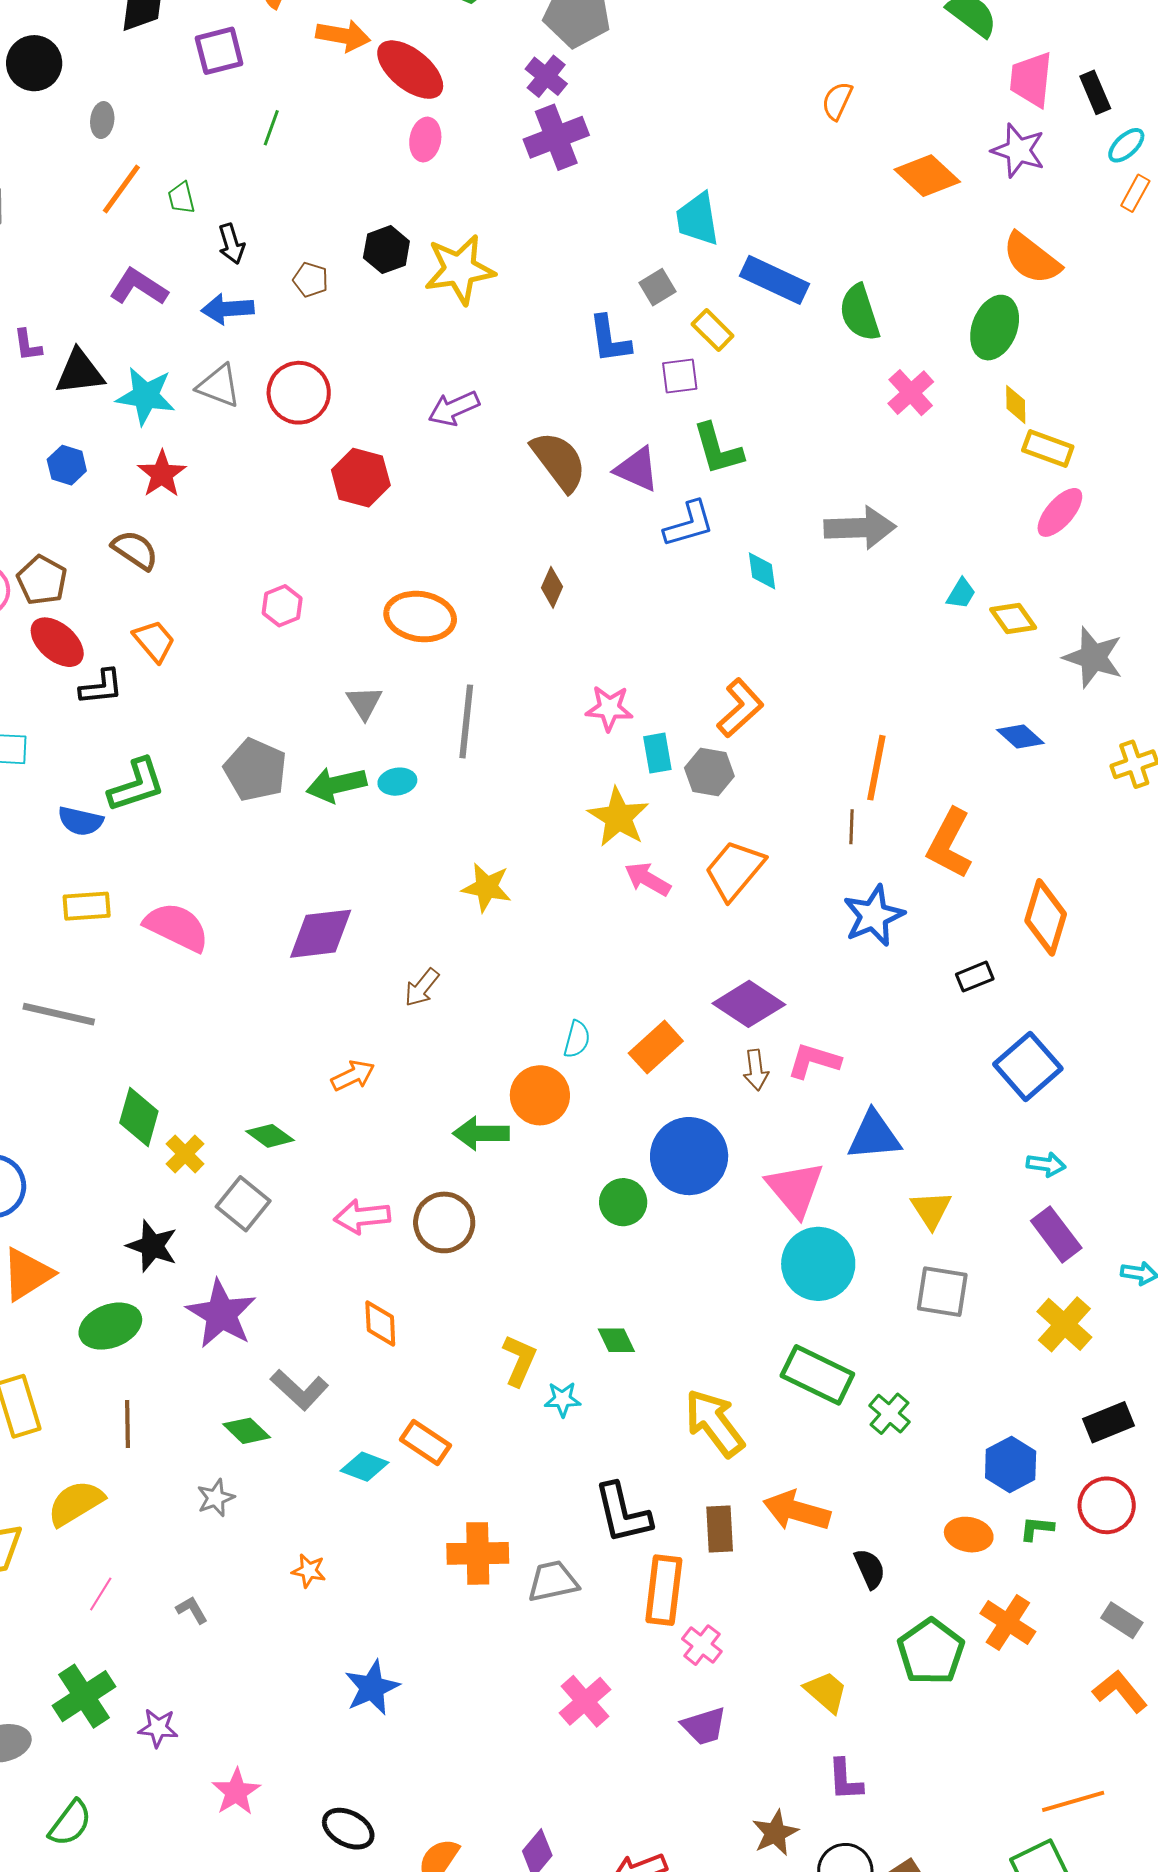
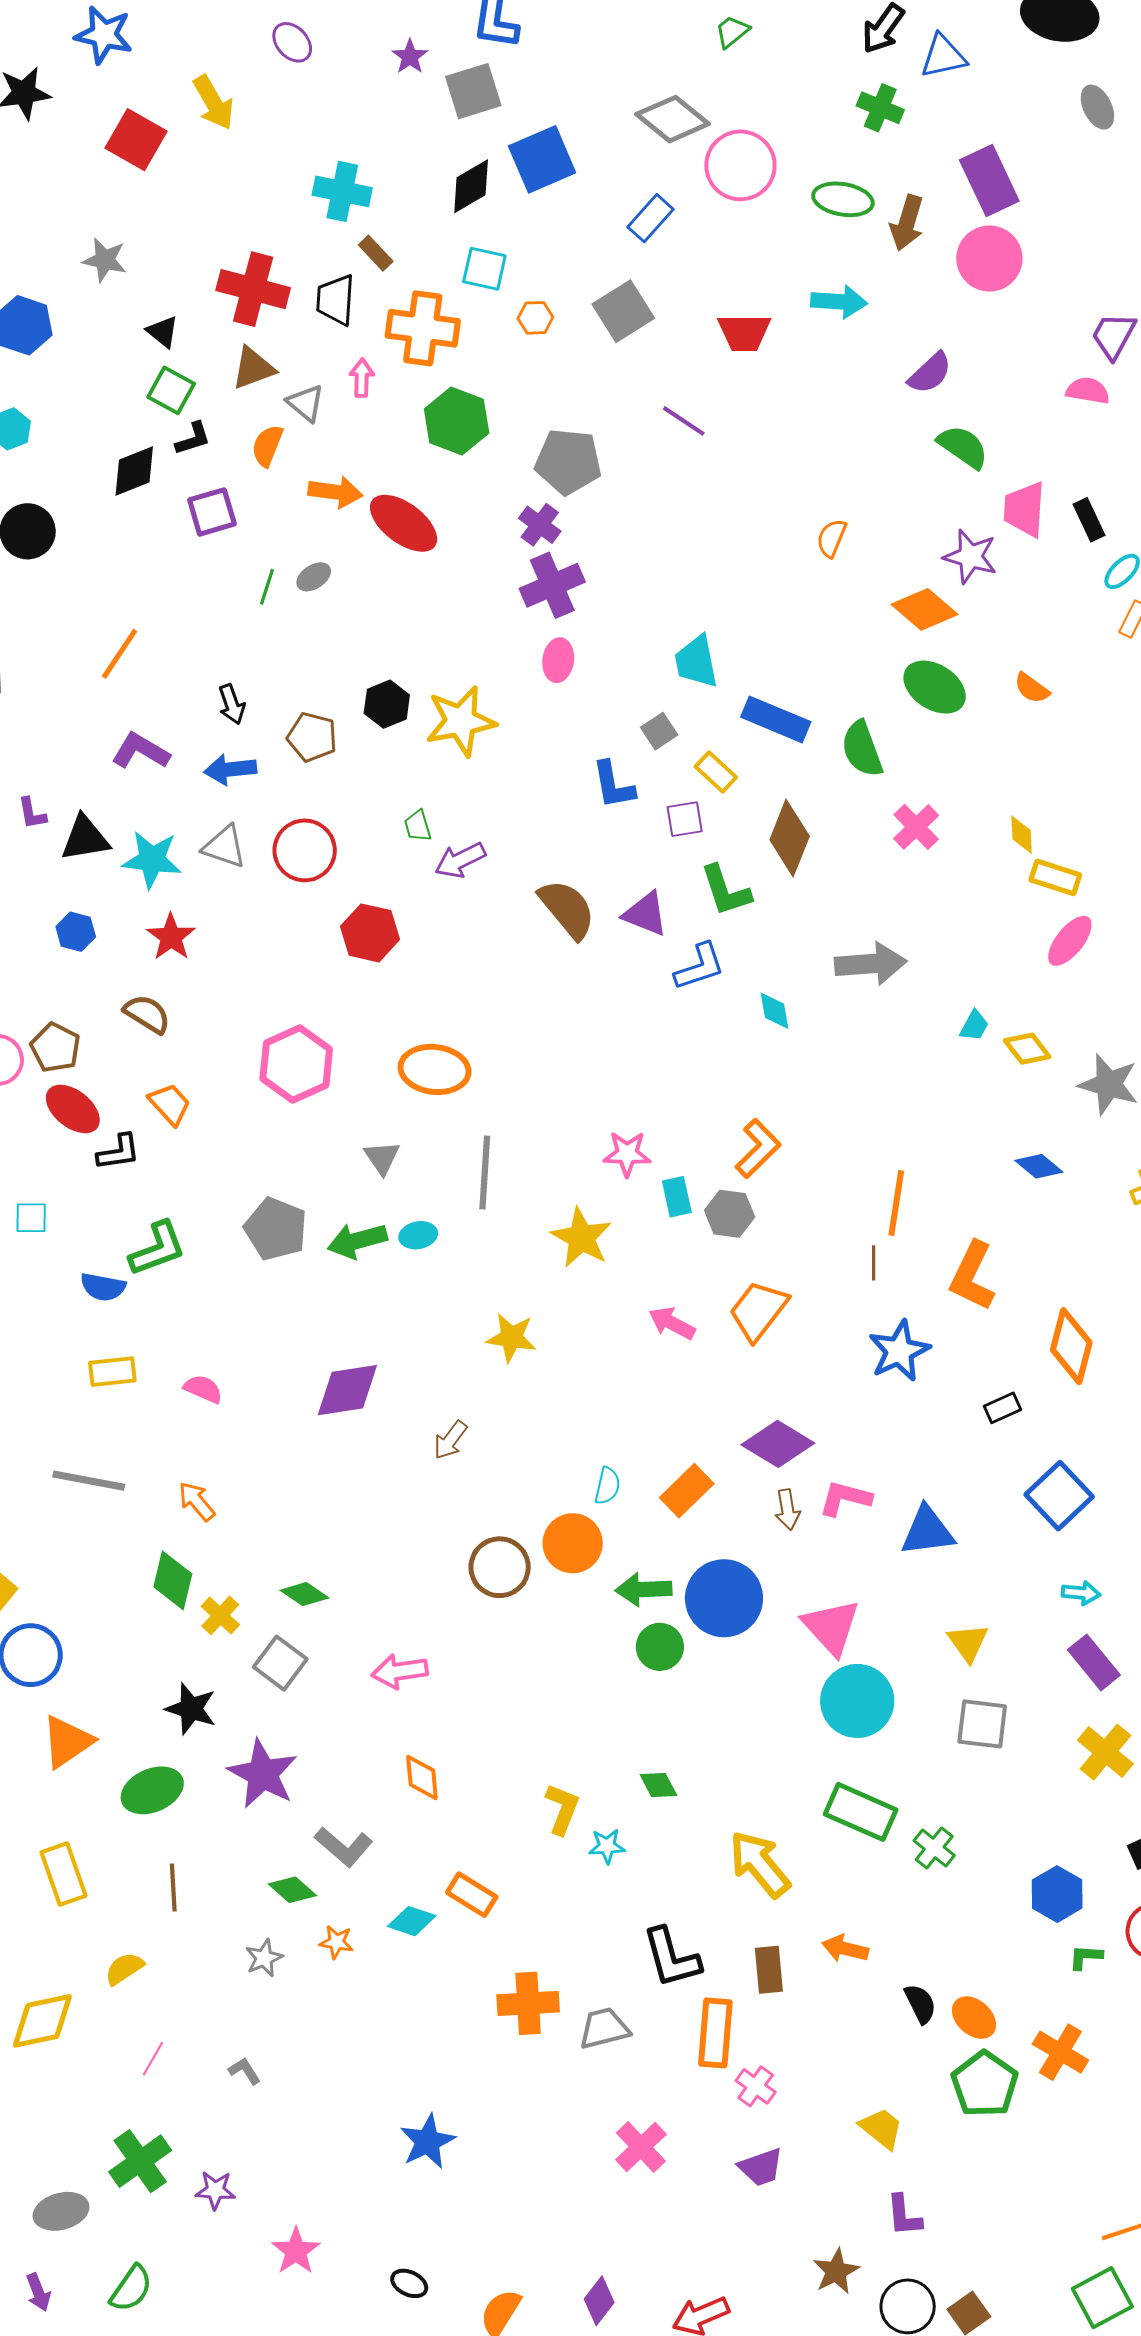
gray ellipse: (102, 120) -> (314, 577), moved, turned 52
pink ellipse: (425, 140) -> (558, 660), moved
purple star: (1018, 150) -> (970, 557), moved
green trapezoid: (181, 198) -> (418, 826), moved
orange semicircle: (1031, 258) -> (1032, 688), size x0.6
brown pentagon: (311, 280) -> (312, 737), size x1.4
green ellipse: (995, 328) -> (935, 687), moved, turned -76
brown diamond: (552, 587) -> (790, 838), moved, size x1.8
pink hexagon: (282, 606) -> (296, 1064), size x1.8
yellow star: (618, 817) -> (581, 1238), moved
pink semicircle: (177, 927) -> (203, 1389), size x0.6
orange arrow: (353, 1076) -> (197, 1501), moved, turned -102
green arrow: (481, 1133) -> (644, 1589), moved
blue triangle: (874, 1136) -> (927, 1531), moved
brown circle: (444, 1222) -> (500, 1567), moved
yellow semicircle: (76, 1503) -> (124, 1969), size x0.7
orange arrow: (797, 1511) -> (845, 1949), size x0.7
orange ellipse: (969, 1535) -> (974, 2018), moved, turned 33
orange star: (309, 1571) -> (336, 1942), moved
black ellipse: (348, 1829) -> (409, 2283), size x0.7

